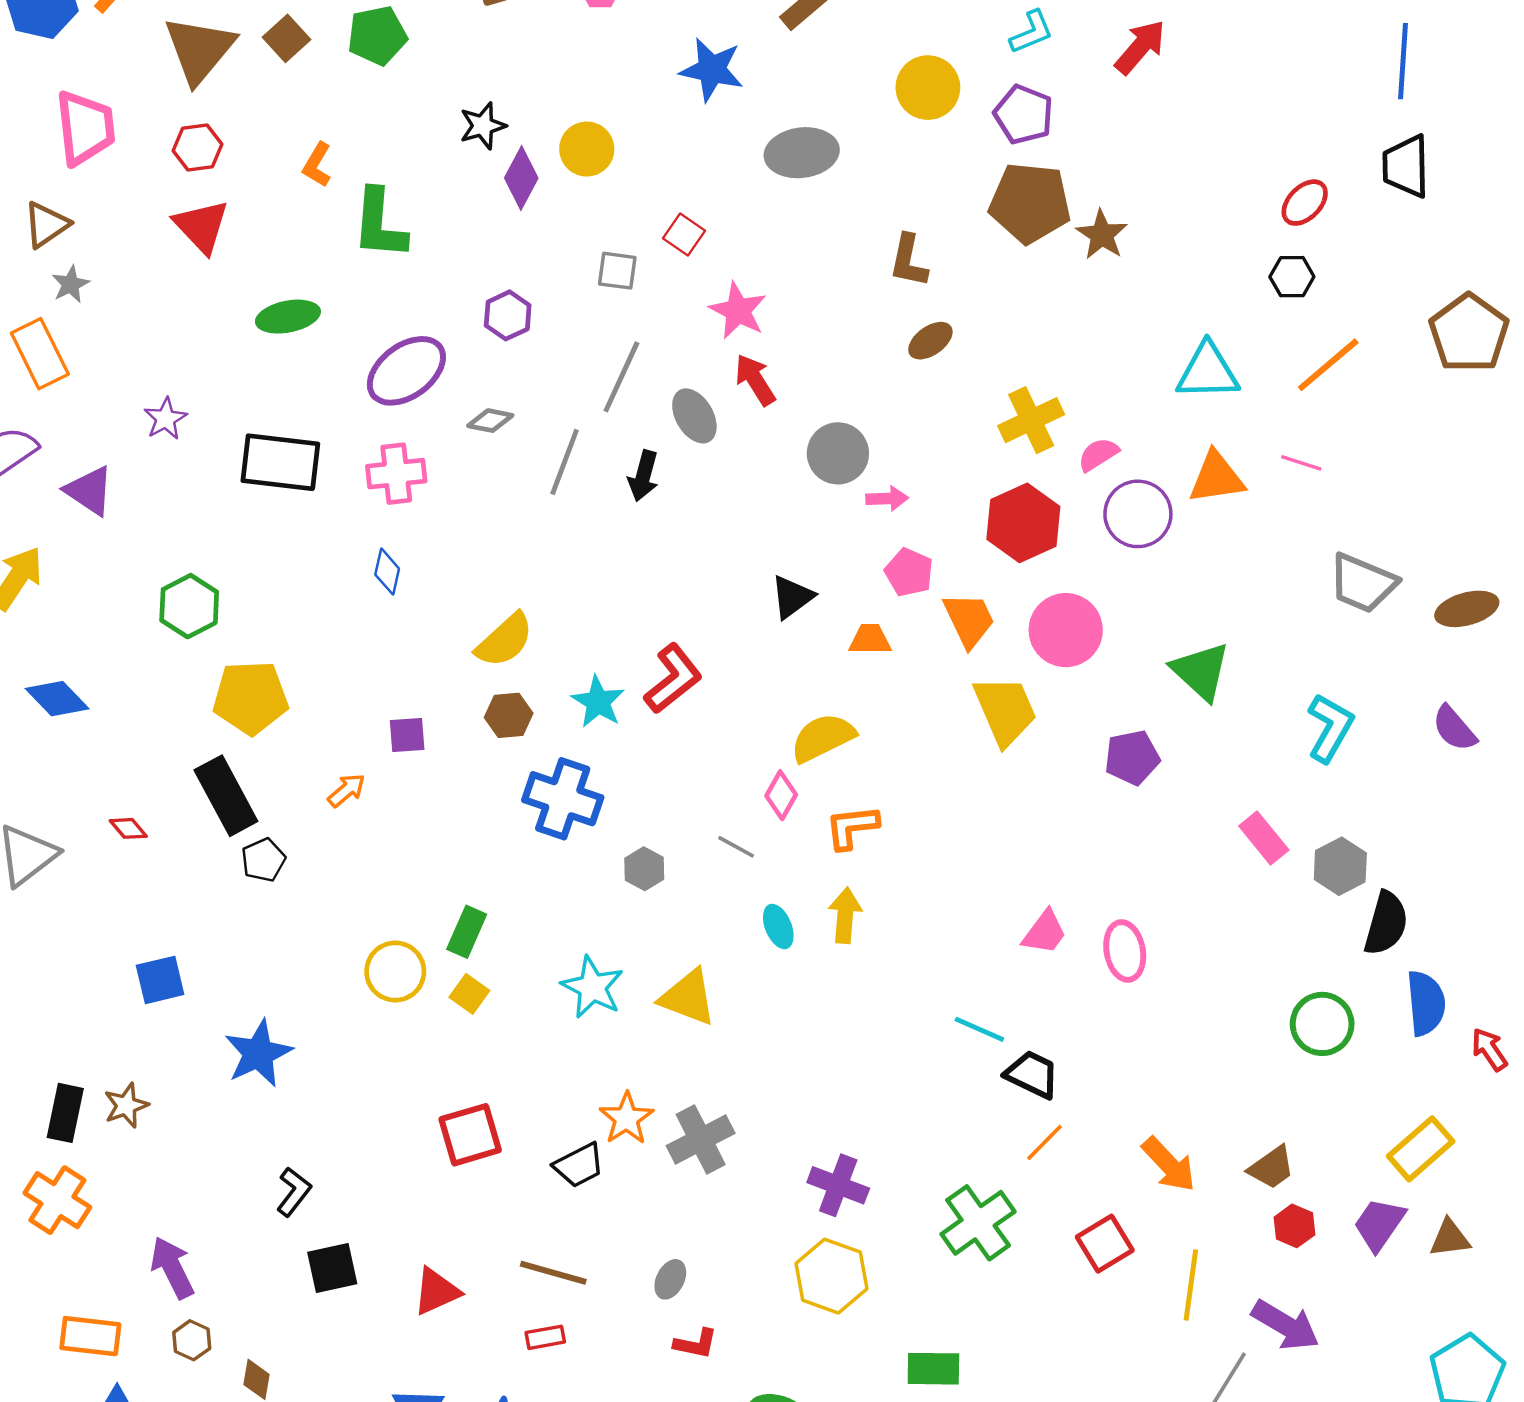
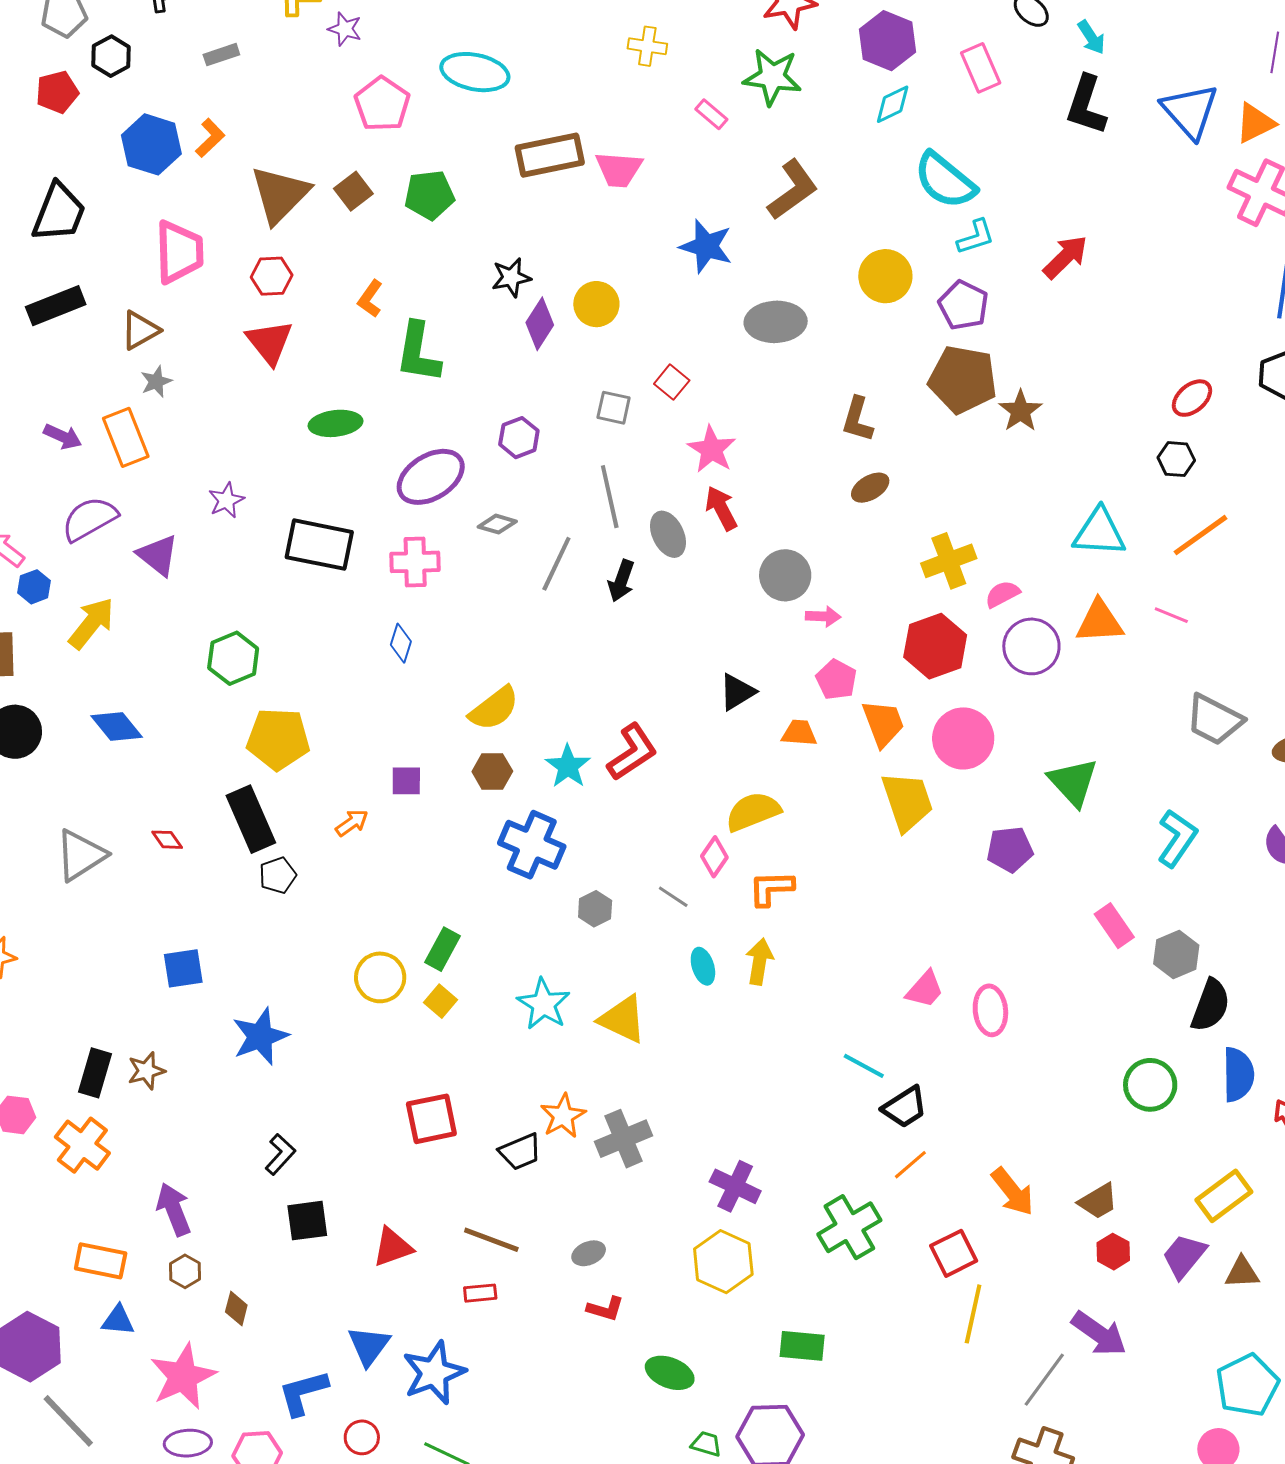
gray line: (621, 377) -> (610, 497), turned -42
black trapezoid: (1032, 1074) -> (905, 1107), turned 117
gray ellipse: (670, 1279) -> (589, 1253), turned 36
yellow line: (1191, 1285) -> (973, 1314), moved

